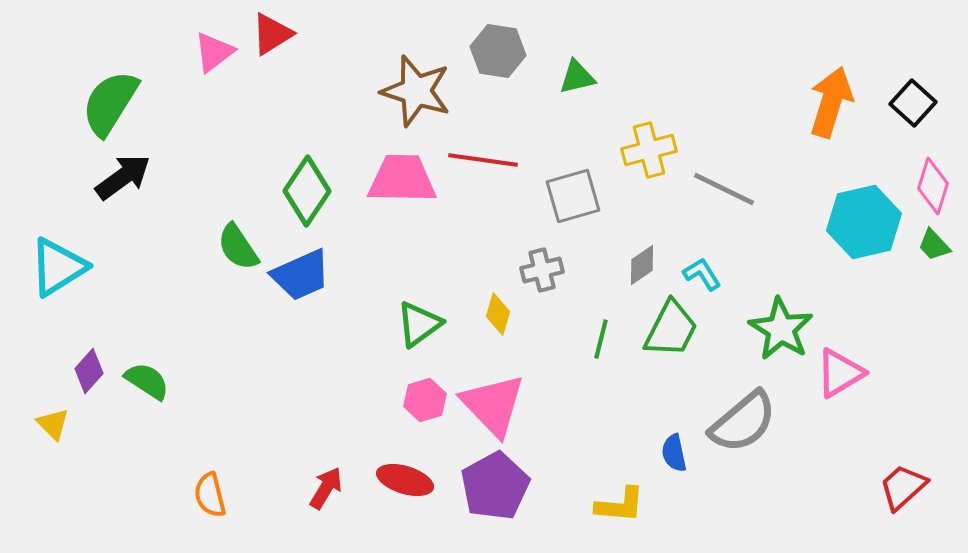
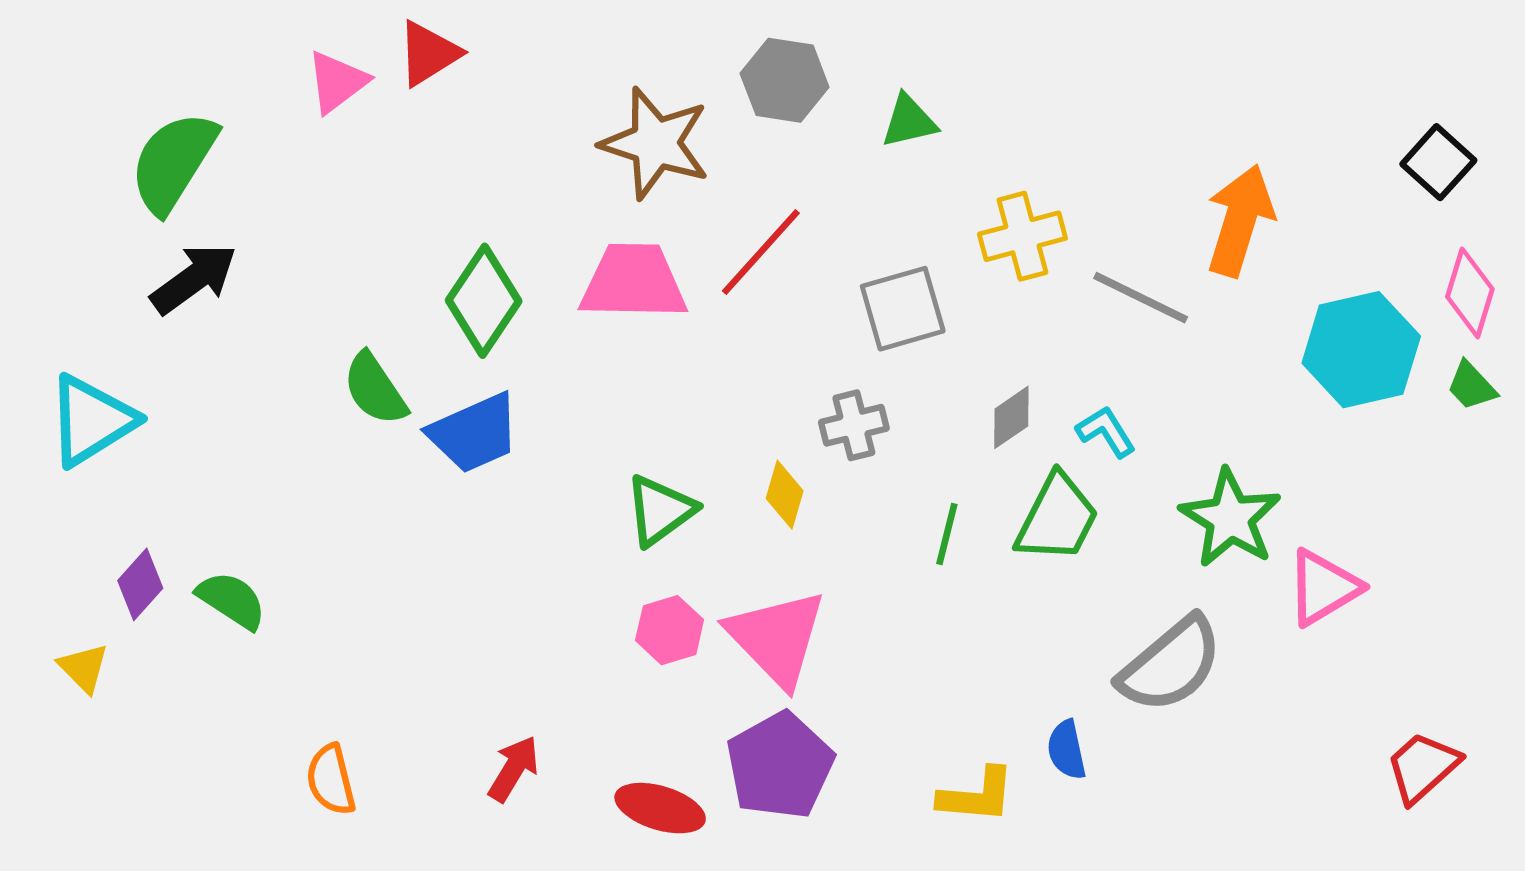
orange arrow: (831, 102) -> (1240, 220), moved
red line: (483, 160) -> (761, 252), turned -56
blue semicircle: (674, 453) -> (1067, 750), moved
red ellipse: (405, 480) -> (660, 808), moved

